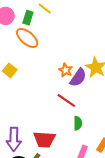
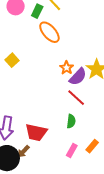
orange ellipse: (27, 38) -> (49, 32), moved
red line: (66, 101) -> (76, 98), moved

